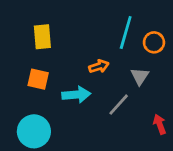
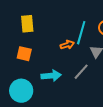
cyan line: (126, 32) -> (81, 33), moved
cyan arrow: (76, 95) -> (51, 76), moved

